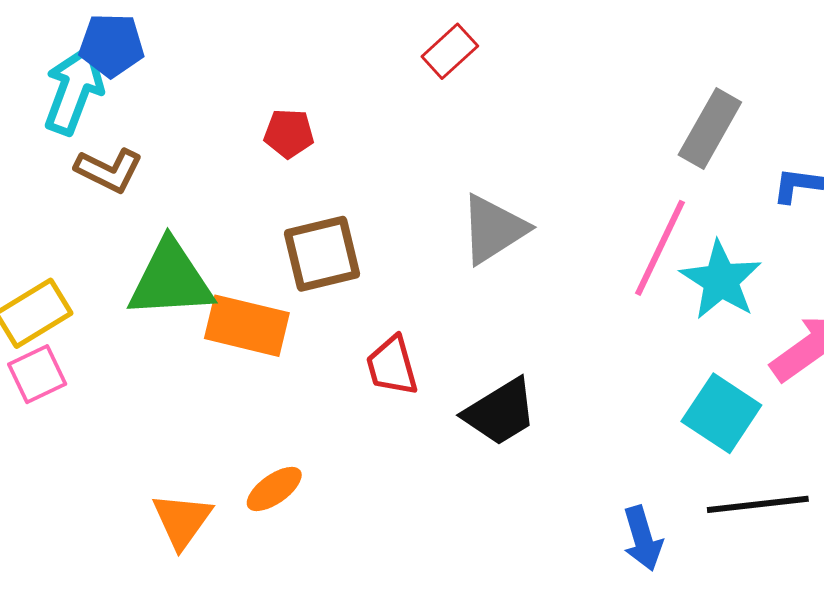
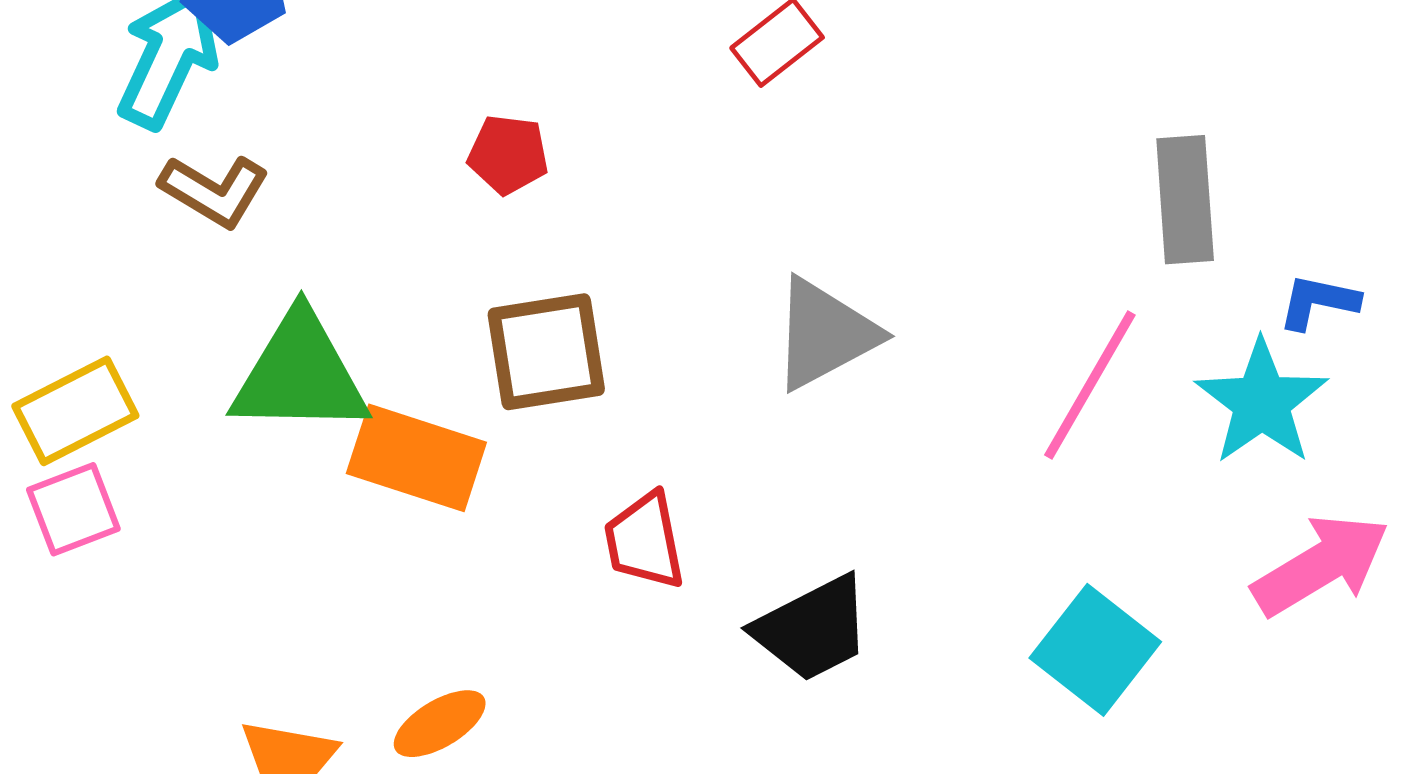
gray rectangle: (710, 128) -> (1185, 200), turned -38
cyan star: (721, 280) -> (1262, 402), moved
cyan square: (721, 413) -> (1095, 650), moved

